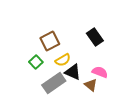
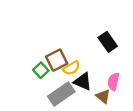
brown square: (50, 41) -> (57, 60), moved
pink semicircle: (100, 72) -> (113, 82), turned -98

